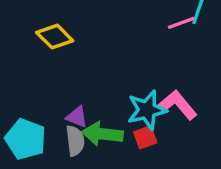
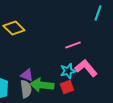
pink line: (181, 23) -> (73, 45), moved
cyan star: (147, 110) -> (68, 71), size x0.7

